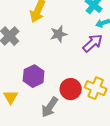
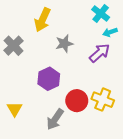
purple hexagon: (34, 76) -> (49, 79), moved

